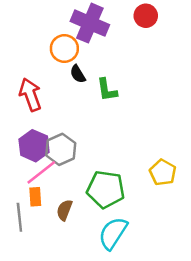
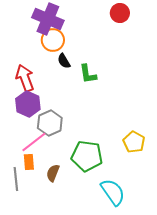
purple cross: (90, 23) -> (48, 19), moved
purple hexagon: (34, 146) -> (28, 104), moved
cyan semicircle: (113, 233) -> (113, 192), moved, turned 112

